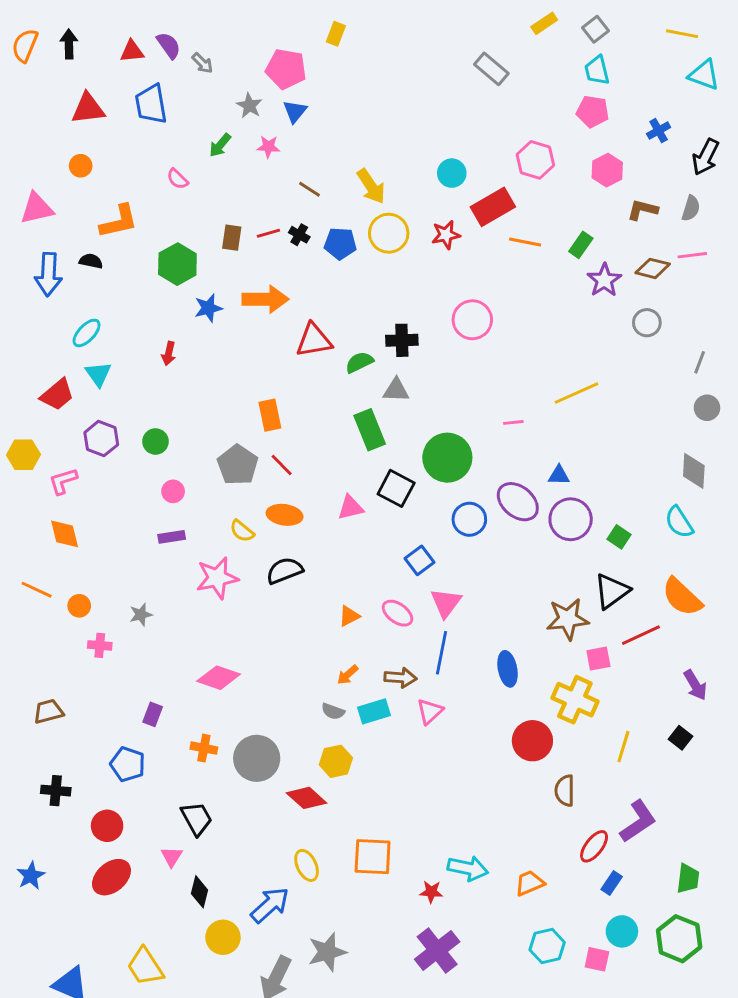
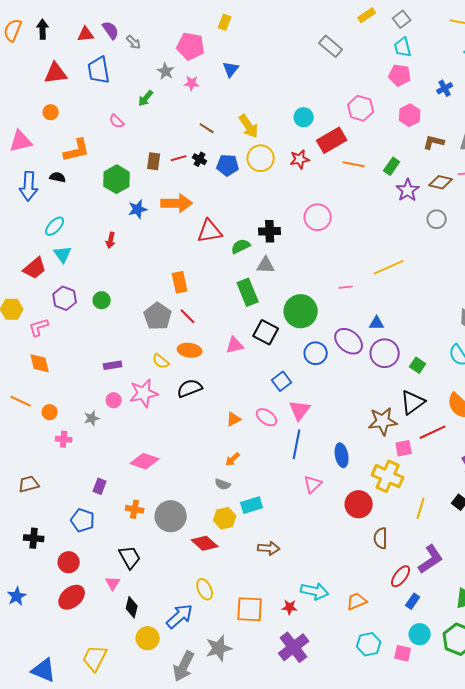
blue triangle: (295, 111) -> (231, 69), moved
pink star: (268, 147) -> (192, 83), moved
pink circle: (173, 491) -> (114, 400), moved
brown arrow: (400, 678) -> (269, 548), moved
cyan rectangle: (374, 711) -> (252, 505), moved
pink triangle: (430, 711) -> (313, 484), moved
orange square: (373, 857) -> (250, 609), moved
yellow trapezoid: (145, 967) -> (95, 658), turned 60

